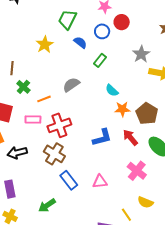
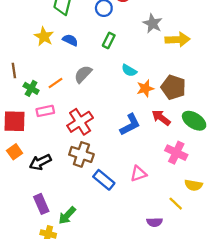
blue semicircle: (80, 42) -> (70, 40), moved
orange line: (44, 99) -> (56, 83), moved
pink rectangle: (33, 120) -> (45, 111), moved
green arrow: (47, 205) -> (67, 215), moved

